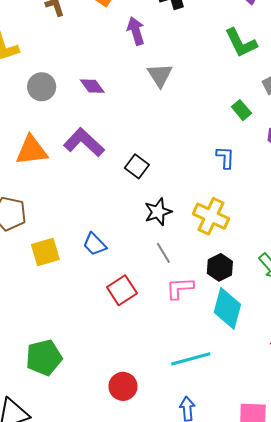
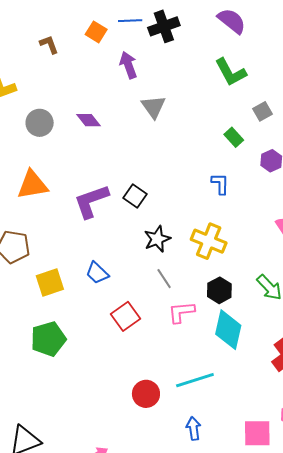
purple L-shape: (84, 142) -> (91, 201), moved, turned -60
green pentagon: (44, 358) -> (48, 339), moved
red circle: (123, 386) -> (146, 394), moved

